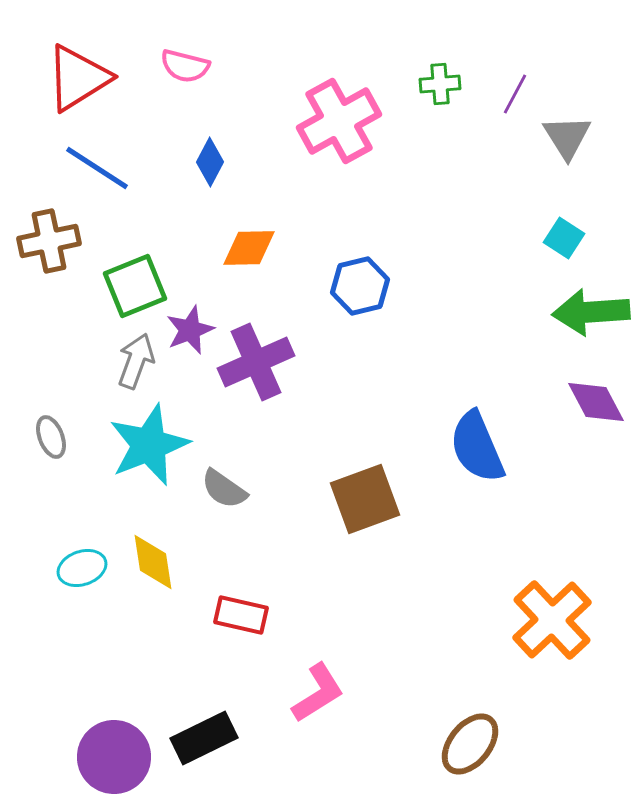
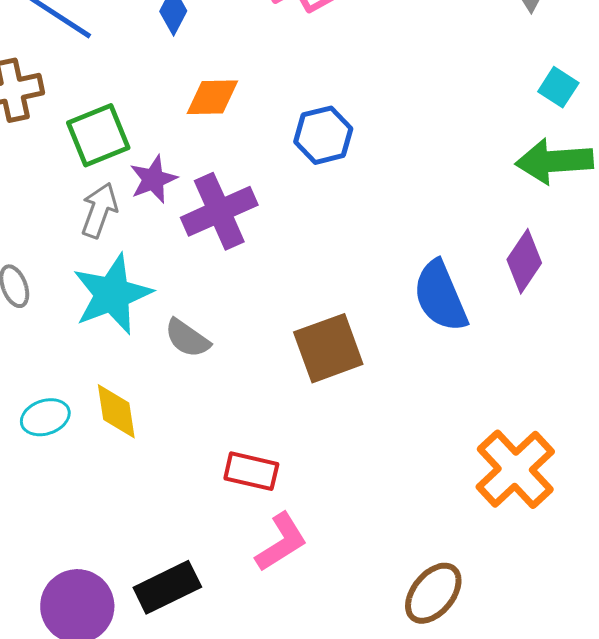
cyan square: (564, 238) -> (558, 87), moved
purple diamond: (596, 402) -> (524, 261), moved, turned 62
red rectangle: (241, 615) -> (251, 471), moved

